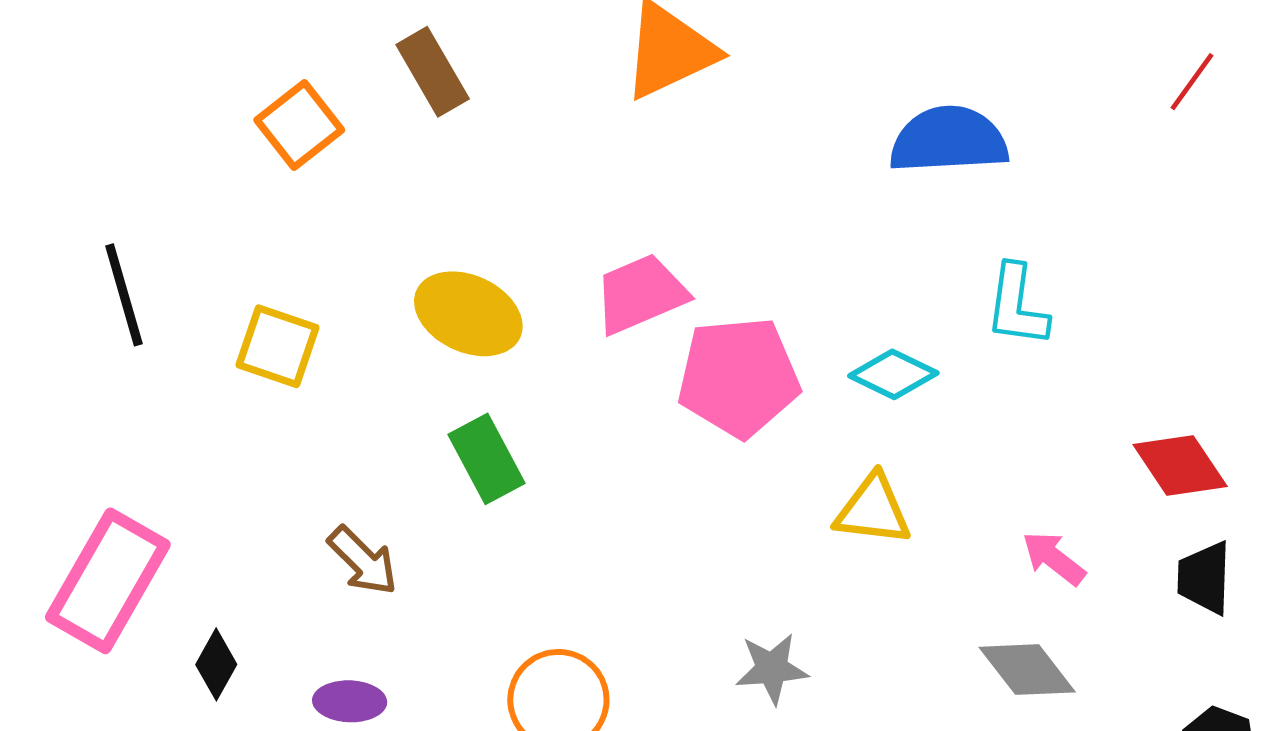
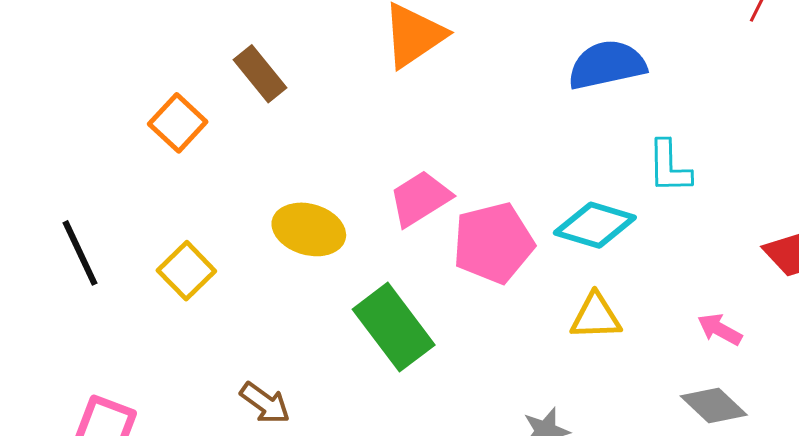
yellow square: (277, 346) -> (186, 271), turned 36
cyan diamond: (893, 374) -> (595, 225), size x1.4
green rectangle: (487, 459) -> (394, 327), moved, size x1.5

